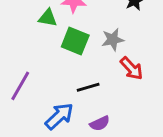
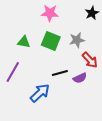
green triangle: (48, 18) -> (24, 42), moved
purple semicircle: (100, 123) -> (80, 78), moved

